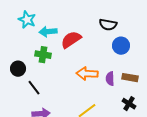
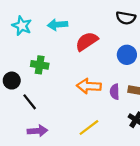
black semicircle: (108, 25) -> (126, 18), moved
cyan arrow: (48, 32) -> (58, 25), moved
red semicircle: (71, 40) -> (87, 41), moved

